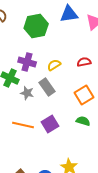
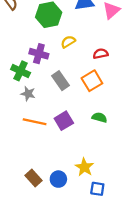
yellow semicircle: (54, 65) -> (68, 42), moved
gray star: (27, 93) -> (28, 94), moved
orange square: (84, 95) -> (92, 81), moved

